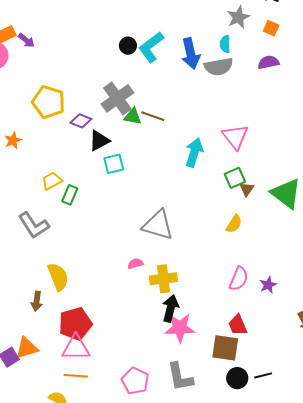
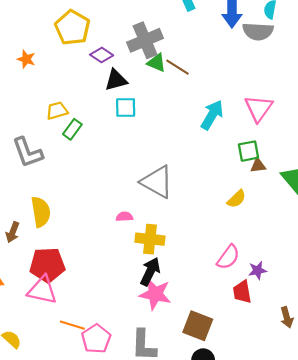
orange star: (13, 140) -> (26, 59), turned 30
brown triangle: (247, 189) -> (258, 166), turned 35
red trapezoid: (238, 325) -> (242, 292), moved
orange line: (76, 376) -> (72, 325), moved

